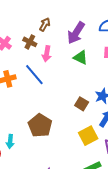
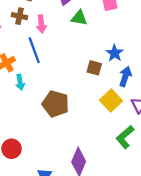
blue line: (34, 75) -> (34, 50), turned 35
cyan arrow: (10, 141) -> (20, 82), moved

